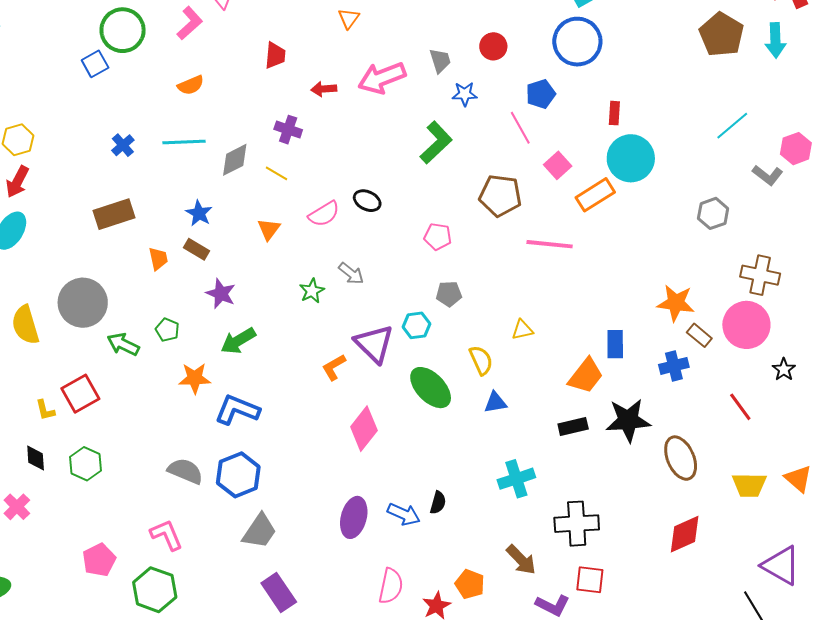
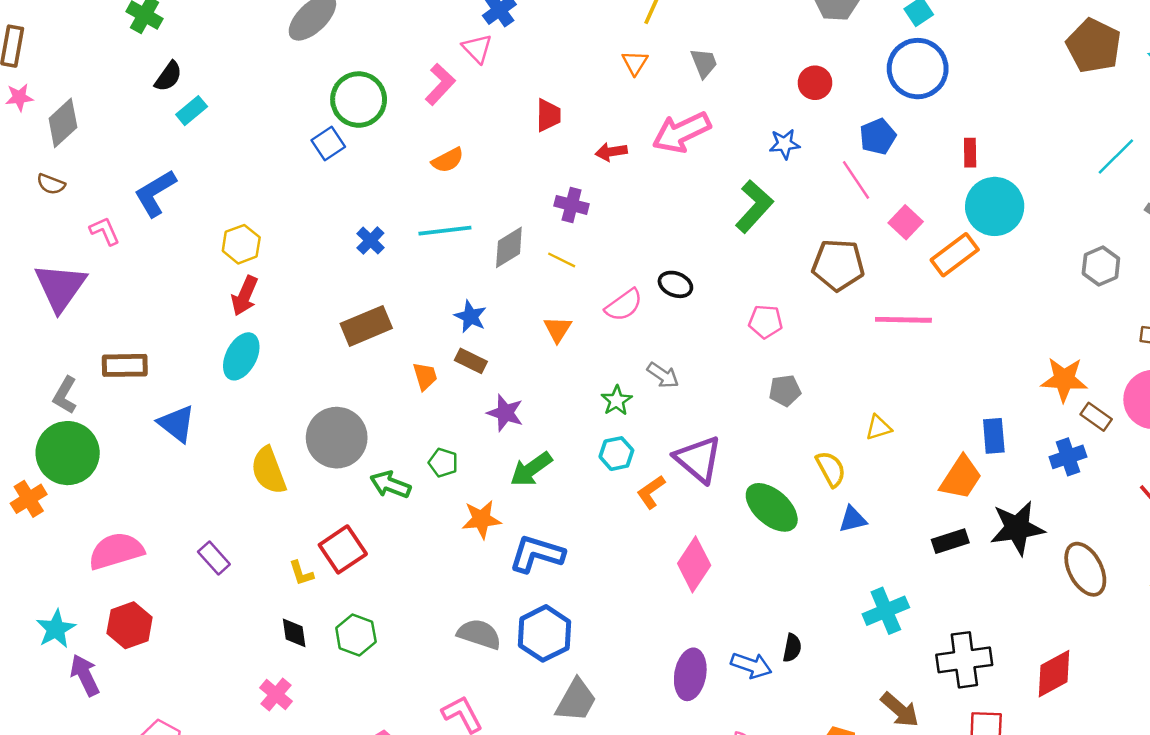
gray trapezoid: (440, 61) -> (704, 63), moved
cyan hexagon: (416, 325) -> (616, 454), moved
red diamond: (685, 534) -> (1054, 674), moved

